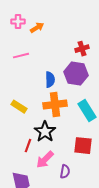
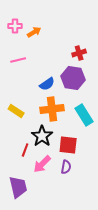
blue semicircle: (50, 80) -> (47, 84), turned 56
red square: (83, 146) -> (68, 145), moved
purple semicircle: (65, 172) -> (66, 167), moved

